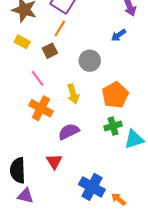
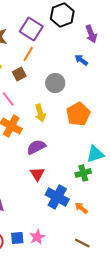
blue arrow: (119, 35) -> (81, 60), turned 72
green cross: (113, 126) -> (83, 173), moved
red triangle: (54, 161) -> (37, 174), moved

